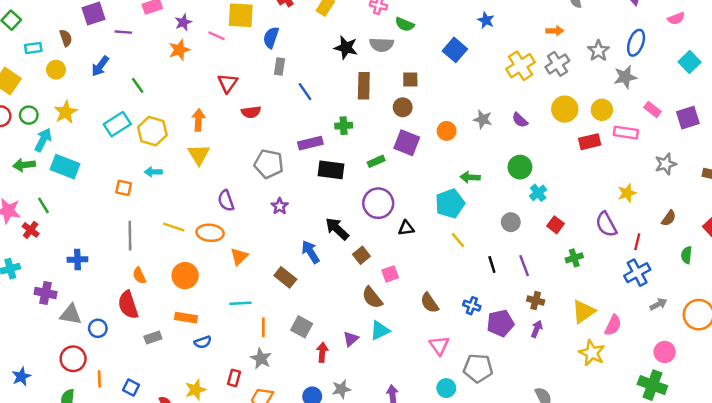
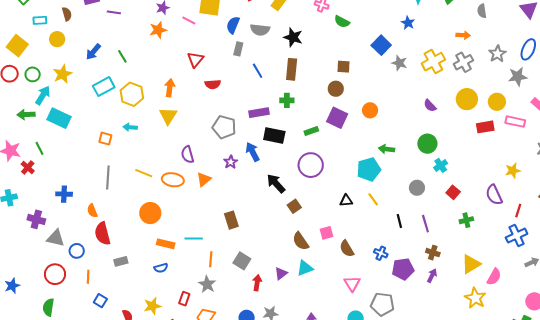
gray semicircle: (382, 45) -> (260, 30), moved
blue arrow: (100, 66) -> (93, 52), moved
brown rectangle: (364, 86) -> (292, 69), moved
gray star: (483, 119) -> (399, 63), moved
black triangle: (406, 228) -> (346, 201), moved
blue arrow: (310, 252) -> (253, 152), moved
orange triangle: (239, 256) -> (204, 179), moved
pink square: (390, 274) -> (327, 233), moved
orange semicircle: (139, 276) -> (92, 211), moved
brown rectangle: (285, 277) -> (231, 220), turned 30
orange rectangle: (186, 318) -> (166, 244), moved
orange line: (99, 379) -> (88, 277), moved

